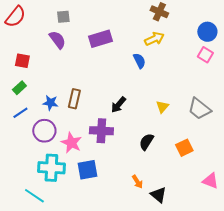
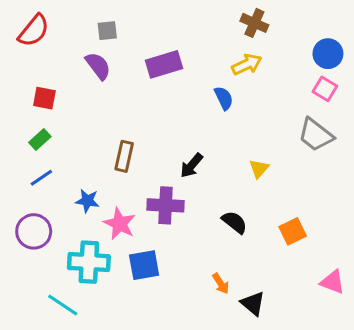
blue star: (50, 103) -> (87, 201), moved
gray trapezoid: (199, 109) -> (316, 135), moved
purple circle: (44, 131) -> (34, 231), moved
black semicircle: (146, 142) -> (234, 222), turned 96

